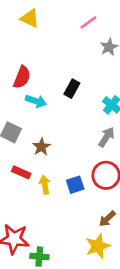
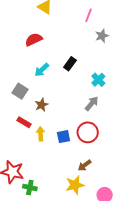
pink line: (88, 22) -> (89, 15), turned -40
red semicircle: (22, 77) -> (34, 40), moved, turned -144
cyan arrow: (36, 101) -> (42, 70), turned 112

